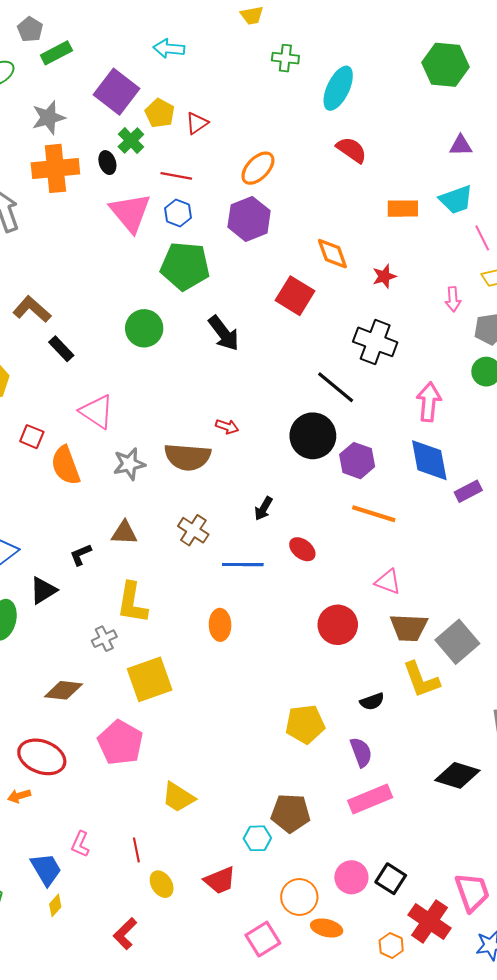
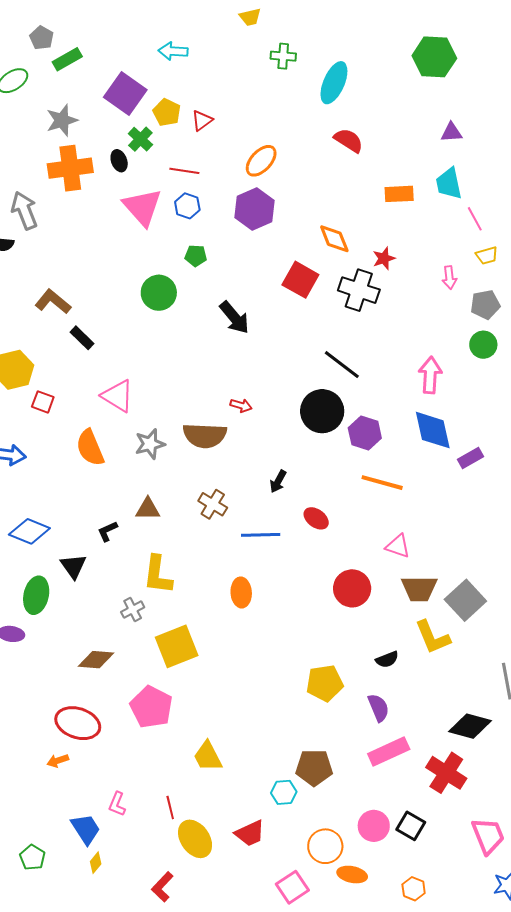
cyan trapezoid: (456, 200) -> (449, 184), turned 100
green pentagon: (185, 266) -> (196, 256), size x0.5
green circle: (144, 328) -> (159, 293), moved
black cross: (375, 342) -> (359, 290), moved
red square: (32, 437) -> (43, 402), moved
black triangle: (43, 590) -> (73, 566), turned -32
yellow trapezoid: (178, 797) -> (208, 756), turned 32
yellow ellipse: (162, 884) -> (195, 839), size x1.5
red cross: (430, 921) -> (446, 773), moved

